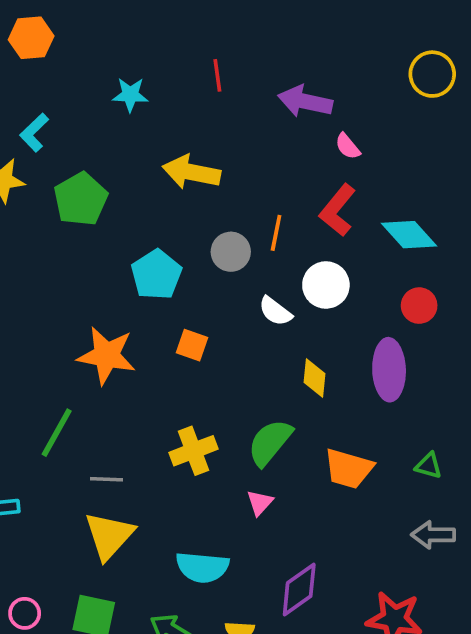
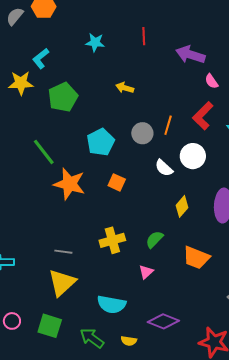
yellow arrow: (191, 172) -> (125, 88), size x0.6
yellow diamond: (314, 378) -> (182, 206), turned 30
green line: (57, 433) -> (44, 152), moved, turned -72
green semicircle: (270, 442) -> (154, 239), size x0.7
purple diamond: (299, 589) -> (163, 321), turned 52

